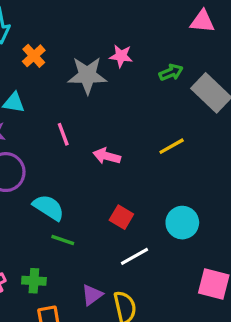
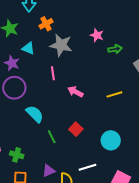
green arrow: (171, 72) -> (115, 49), moved
gray star: (87, 75) -> (61, 45), moved
green line: (63, 240) -> (52, 137), moved, turned 32
white line: (134, 256) -> (88, 167), moved

